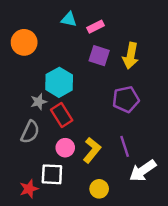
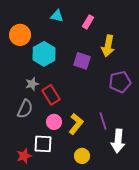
pink rectangle: (95, 27) -> (88, 22), moved, turned -32
purple square: (99, 56) -> (82, 61), moved
cyan hexagon: (59, 82) -> (44, 54), moved
purple pentagon: (126, 99) -> (120, 82), moved
white arrow: (143, 171) -> (118, 141), turned -50

